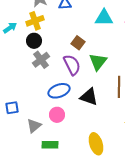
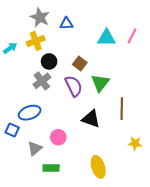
black circle: (34, 41) -> (49, 61), moved
blue ellipse: (59, 91) -> (30, 113), moved
blue square: (12, 108) -> (12, 130), turned 32

